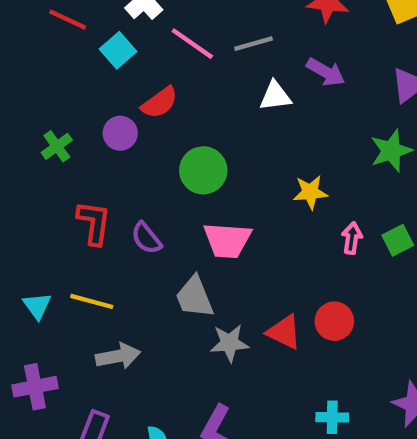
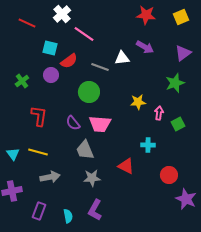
gray line: (253, 44) -> (100, 67), moved, turned 36
cyan square: (118, 50) -> (50, 48), moved, turned -35
purple semicircle: (146, 238) -> (73, 123), moved
pink arrow: (352, 238) -> (159, 113), moved
red circle: (334, 321) -> (169, 175), moved
gray star: (229, 343) -> (92, 178), moved
cyan cross: (332, 417) -> (148, 145), moved

